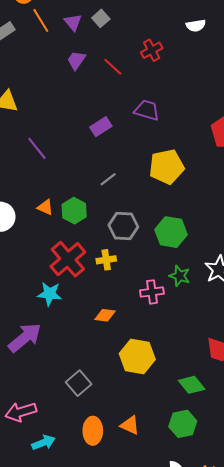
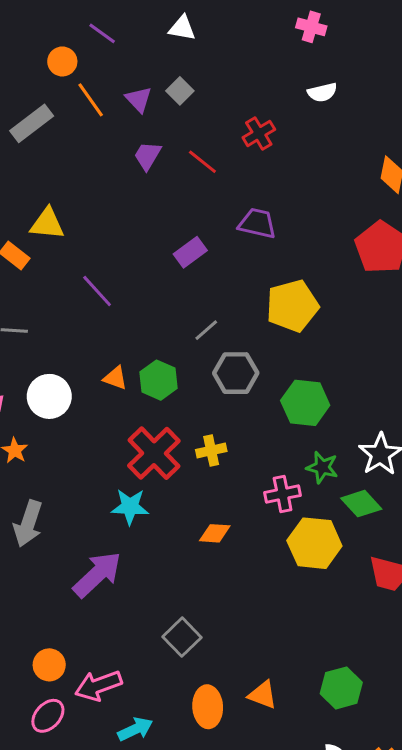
gray hexagon: (123, 226) -> (236, 373), moved
yellow hexagon: (137, 356) -> (314, 543), moved
green diamond: (192, 385) -> (361, 504), moved

